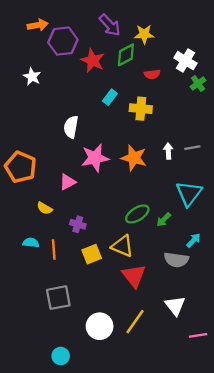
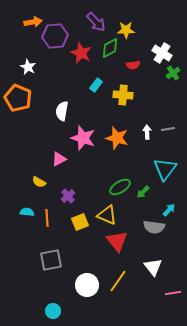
pink star: (95, 158) -> (83, 138), turned 30
orange pentagon: (21, 167) -> (18, 98), moved
purple cross: (78, 224) -> (68, 196), turned 32

